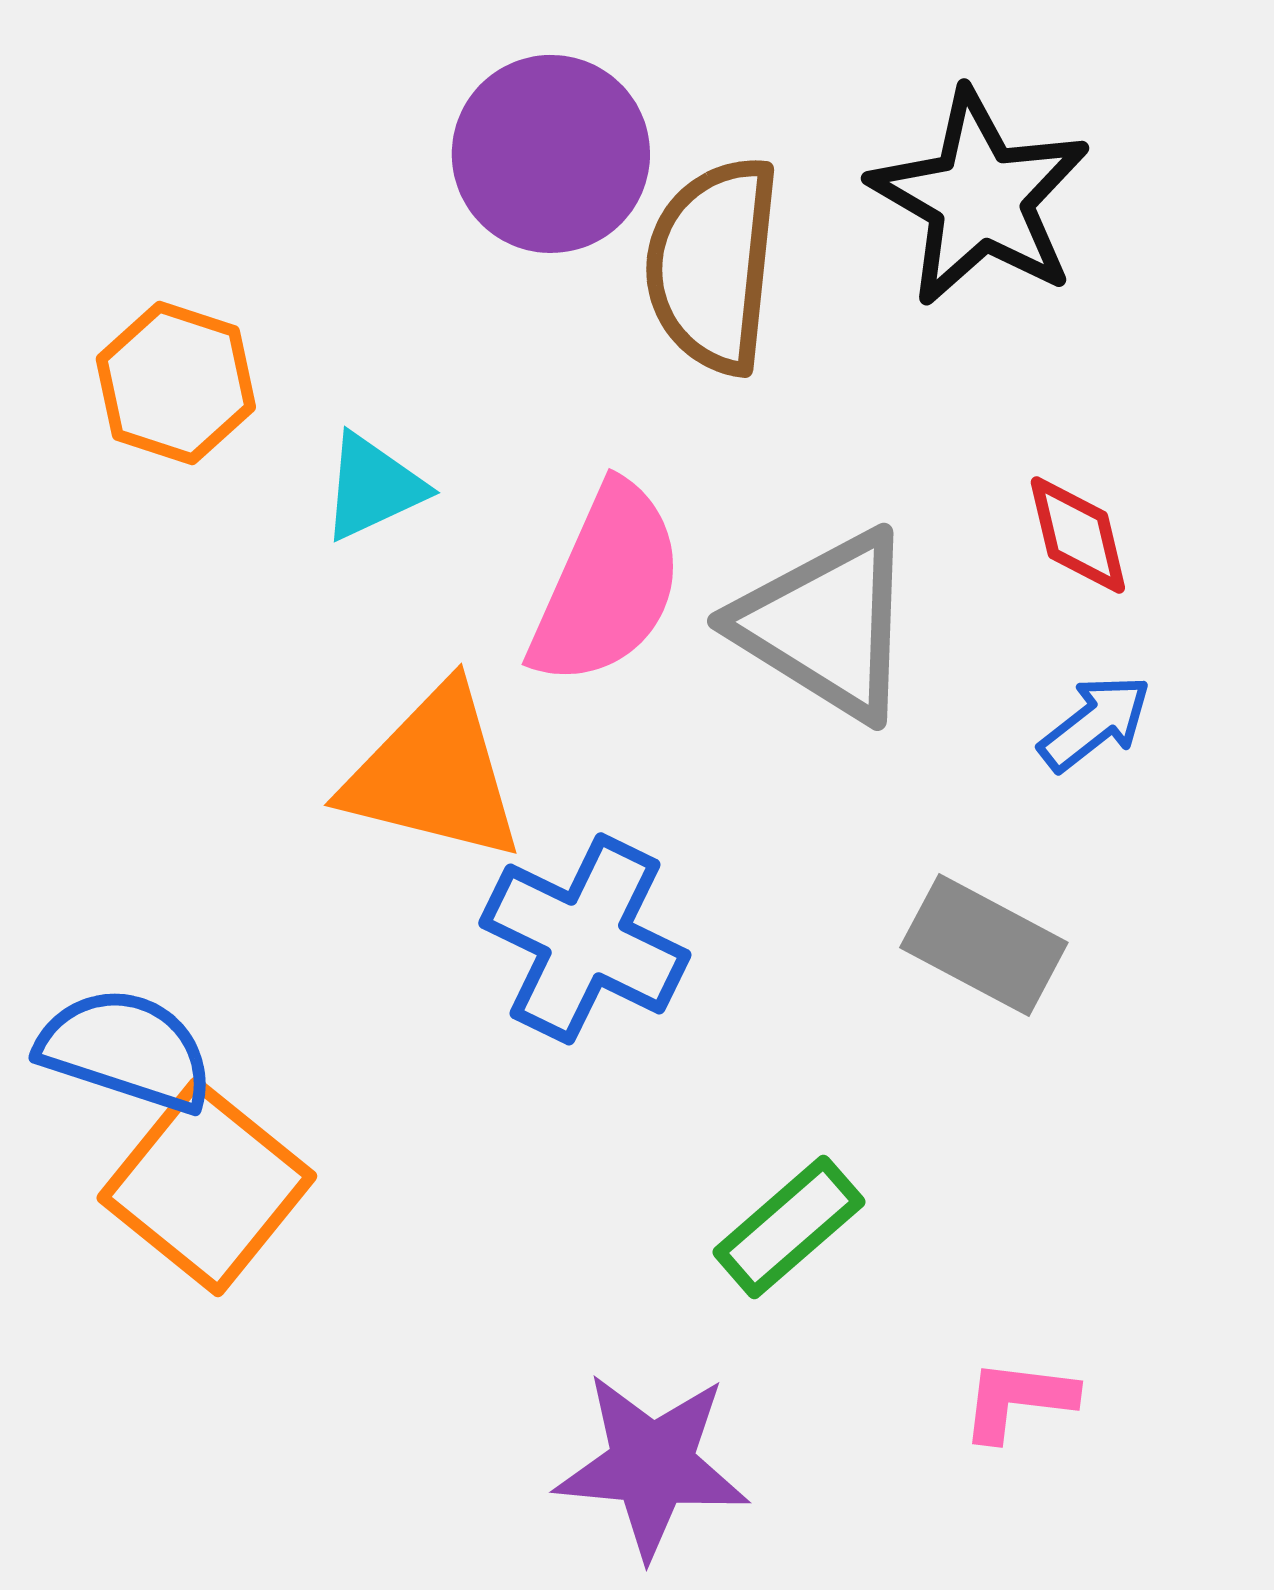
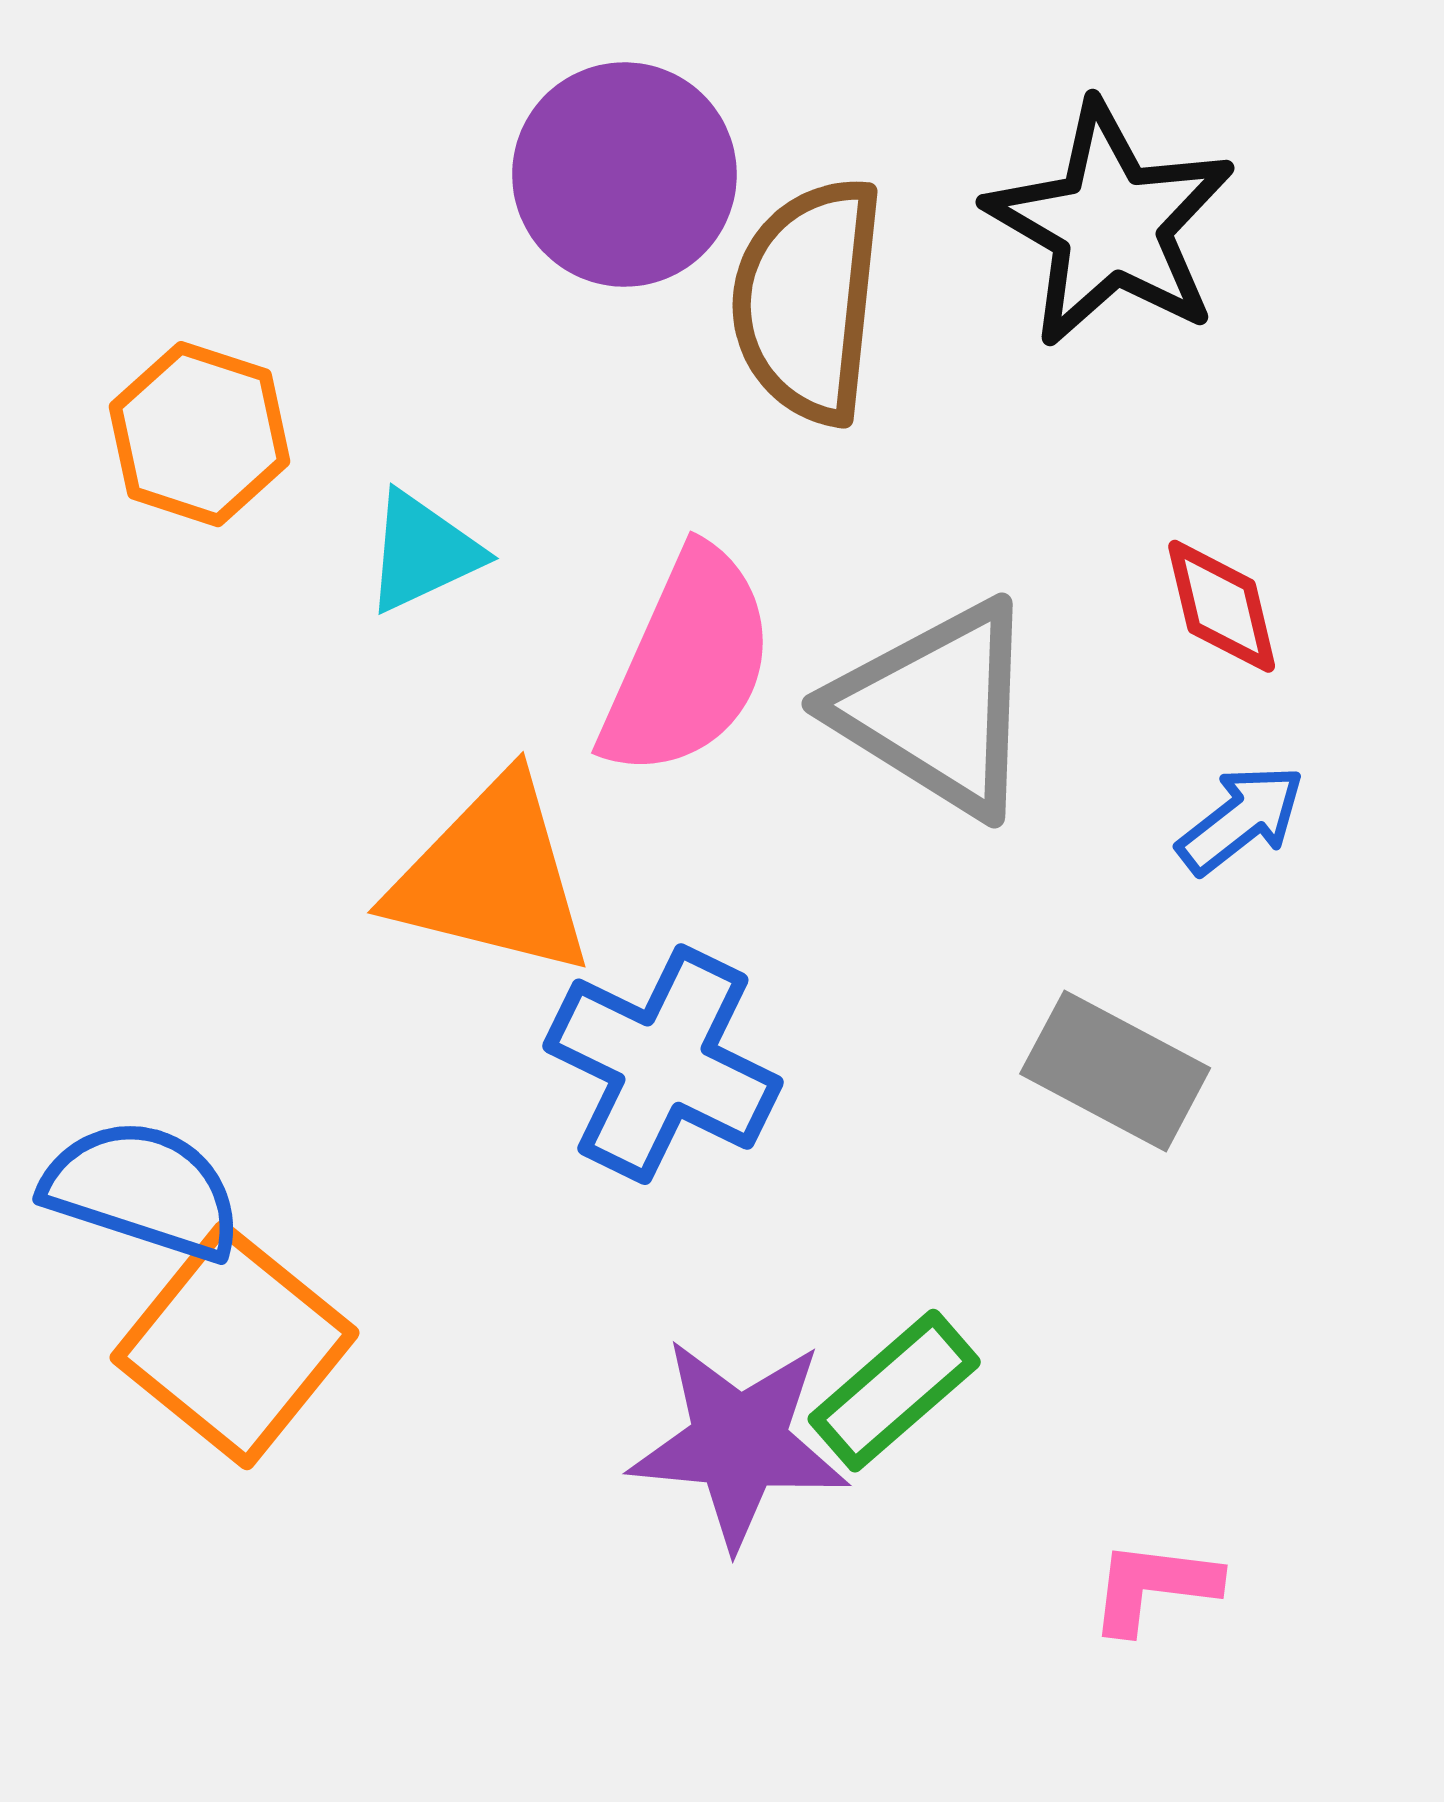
purple star: (652, 1465) -> (739, 1443), moved

